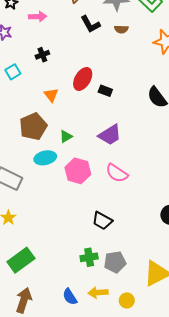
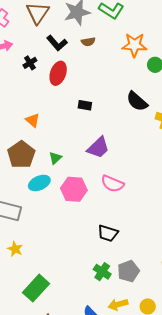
black cross: (42, 55) -> (30, 63), moved
red ellipse: (83, 79) -> (58, 73), moved
green cross: (89, 257) -> (102, 272), turned -36

